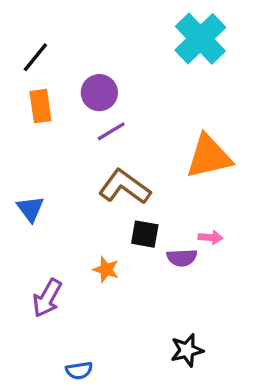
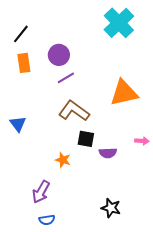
pink arrow: (210, 237) -> (142, 141), moved
purple arrow: (47, 298) -> (41, 192), moved
black star: (187, 350) -> (111, 208), turned 30

